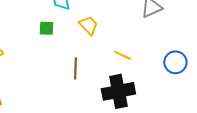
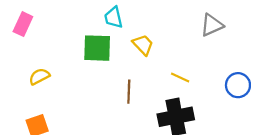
green square: (46, 28) -> (97, 48), size x1.8

